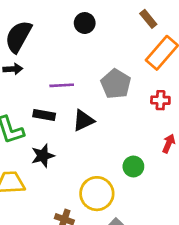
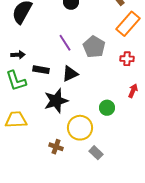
black arrow: (13, 69) -> (18, 55), moved
purple line: (62, 85) -> (65, 43), moved, turned 60
black star: (43, 156) -> (56, 101), moved, size x1.4

